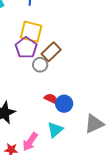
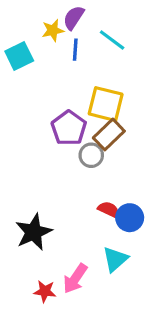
yellow square: (31, 32) -> (106, 104), moved

